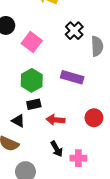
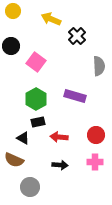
black cross: (74, 31) -> (77, 36), moved
black arrow: (57, 149) -> (60, 165), turned -56
pink cross: (78, 158) -> (95, 162), moved

